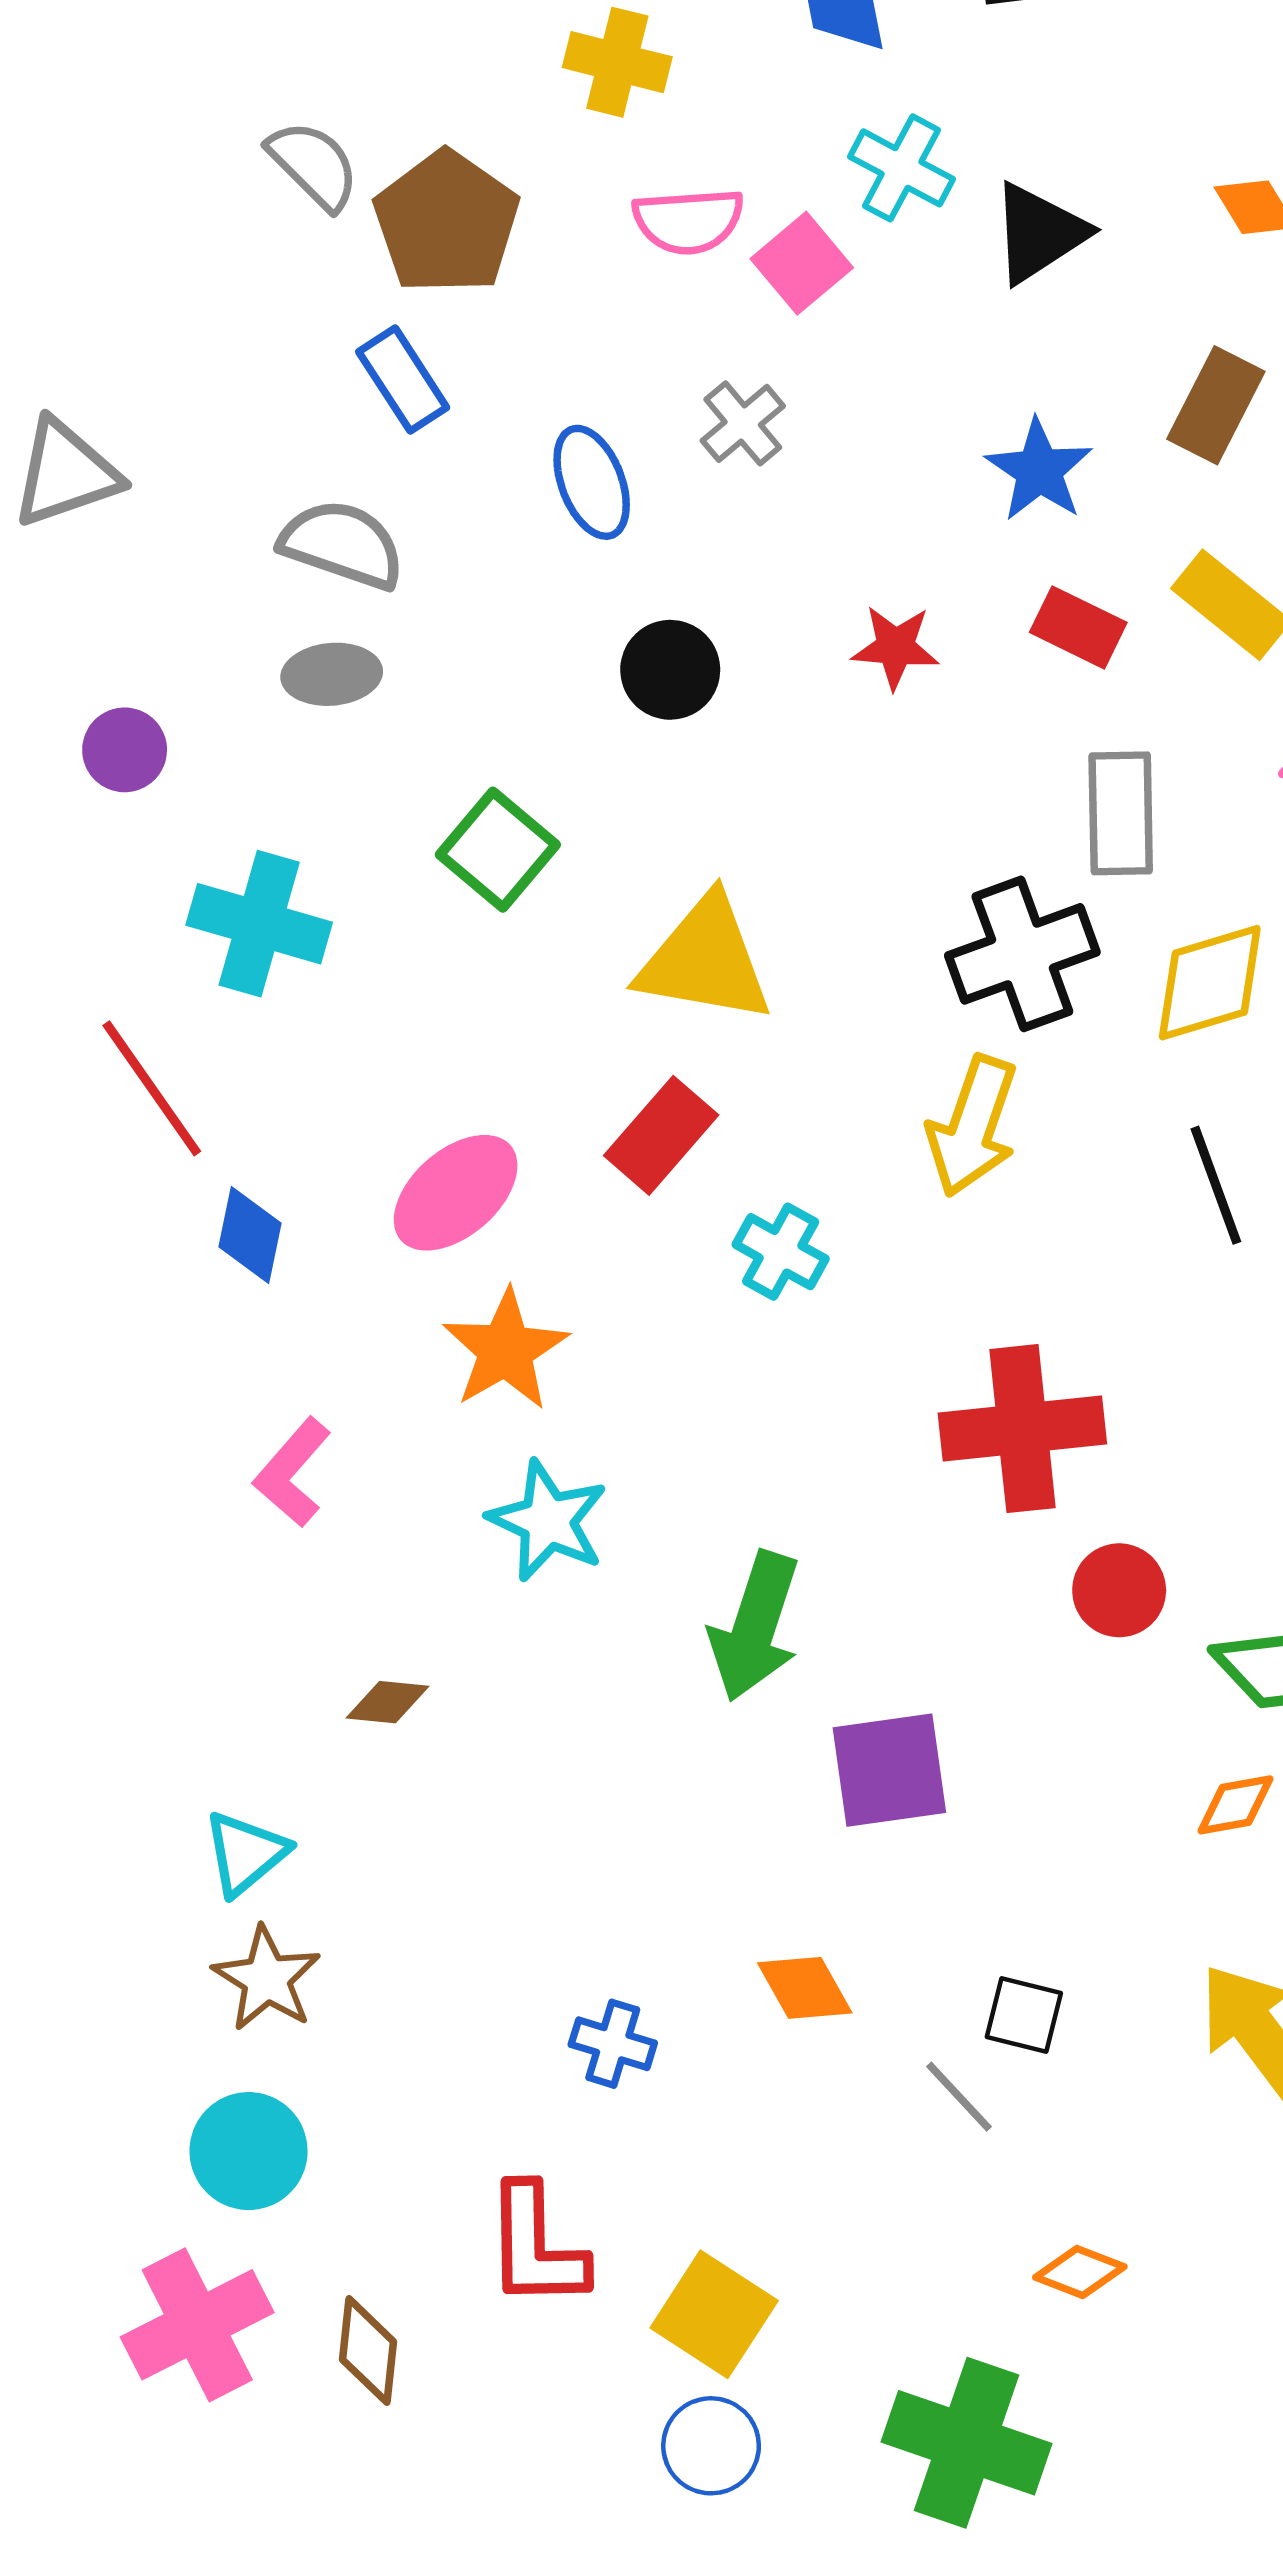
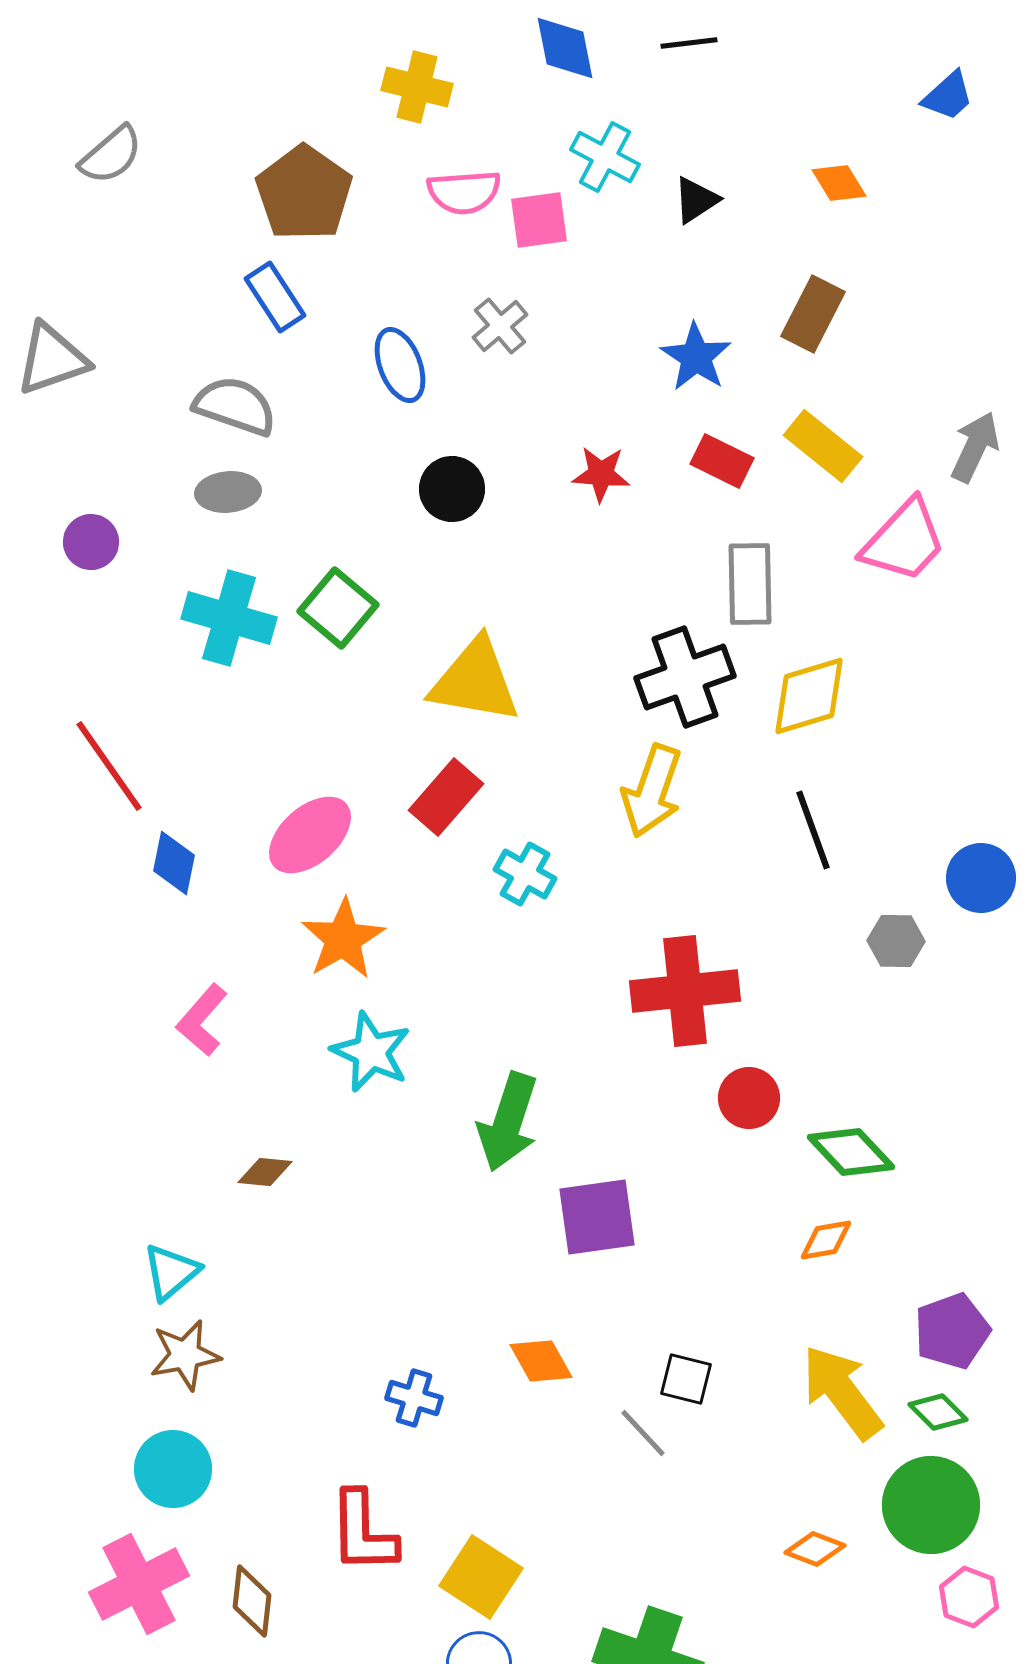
gray semicircle: (314, 165) -> (111, 155), moved, turned 94
black triangle: (1039, 233) -> (696, 200), size x0.7
pink square: (802, 263) -> (539, 220), turned 32
cyan cross: (259, 924) -> (229, 618), moved
brown star: (267, 1979) -> (185, 1355), turned 30
orange diamond: (1080, 2272) -> (815, 1549), moved

